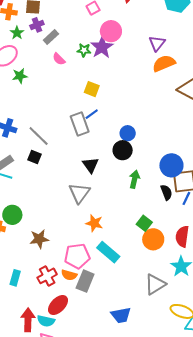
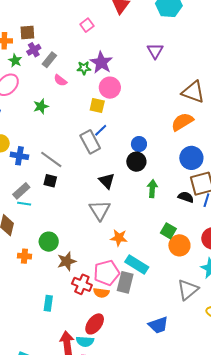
pink circle: (111, 31) -> (110, 88), moved
orange semicircle: (164, 63) -> (182, 122), moved
green star: (20, 76) -> (41, 106), moved
blue circle: (171, 165) -> (191, 158), moved
black semicircle: (166, 192) -> (186, 197), turned -42
green circle: (12, 215) -> (49, 242), moved
red cross: (47, 276) -> (82, 284), moved, turned -30
gray rectangle: (85, 281) -> (125, 282), moved

